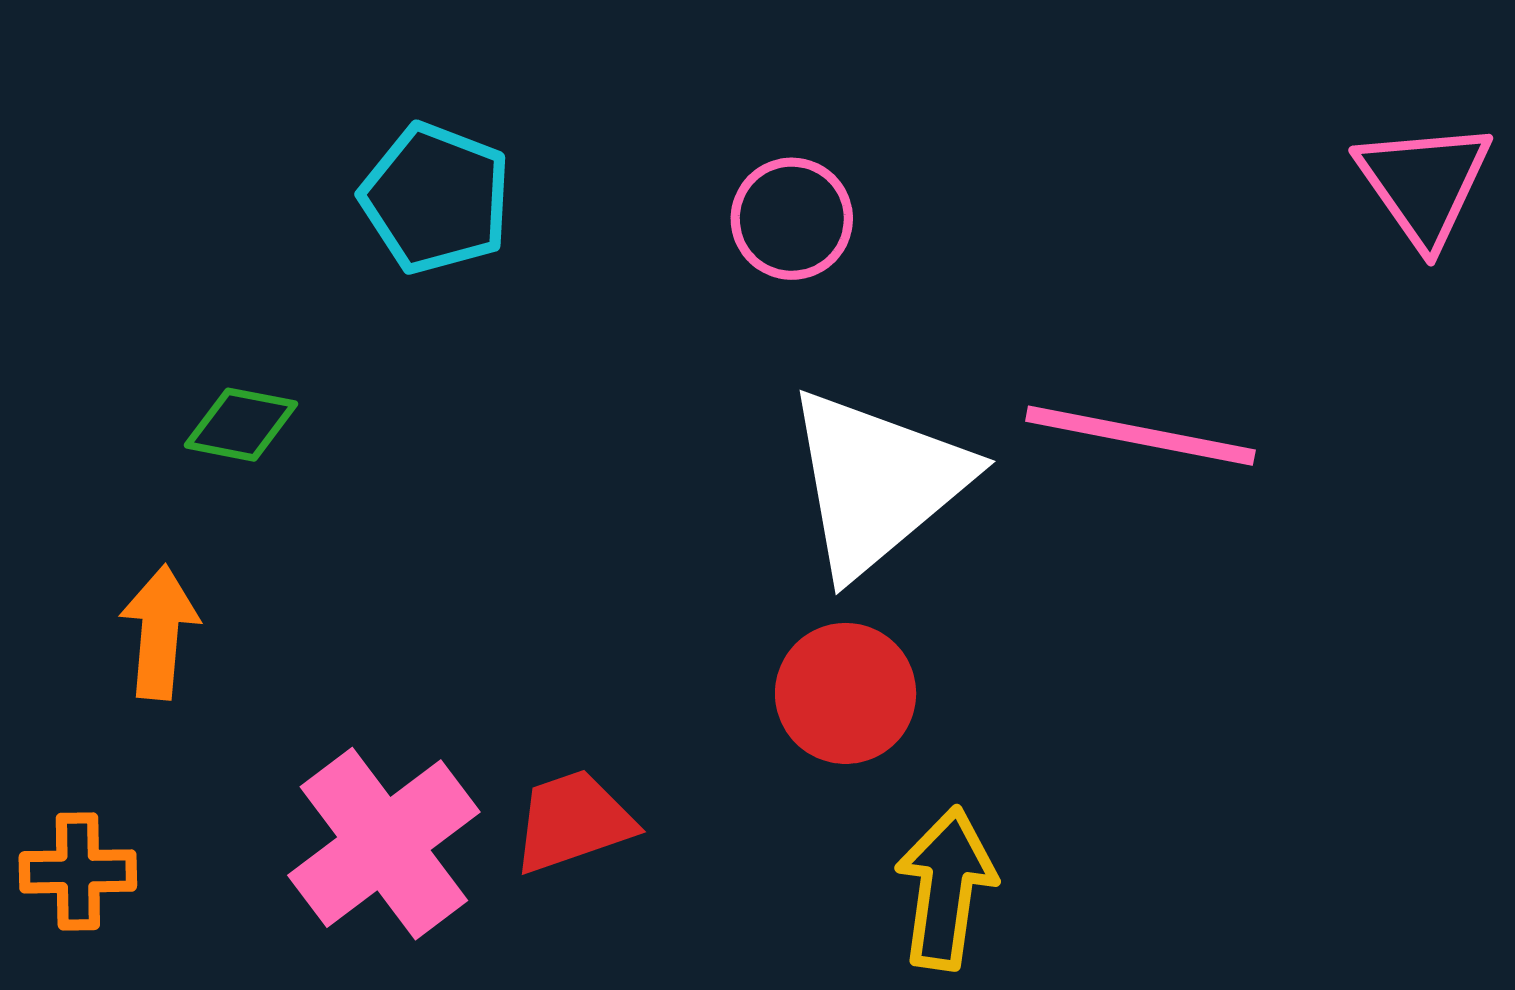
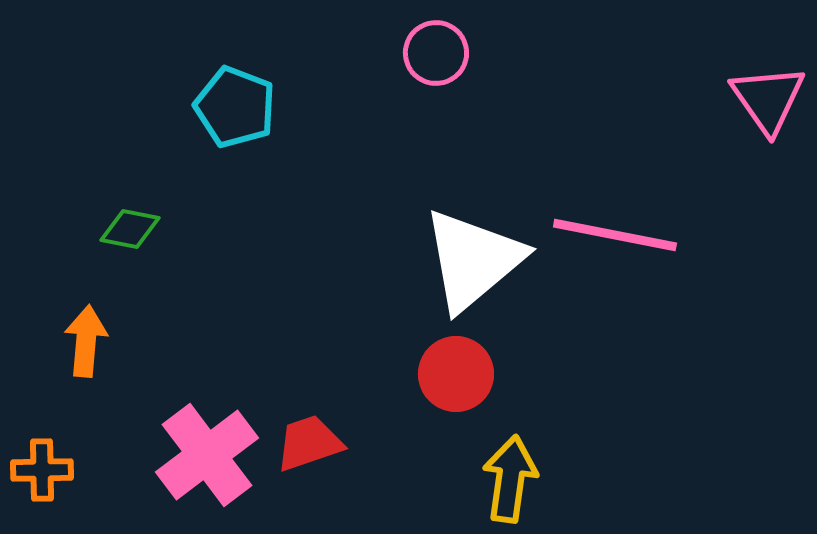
pink circle: (792, 219) -> (436, 53), moved

